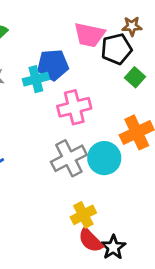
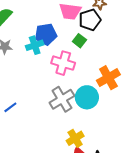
green square: (135, 77) -> (79, 41), moved
pink cross: (74, 107) -> (63, 63), turned 35

